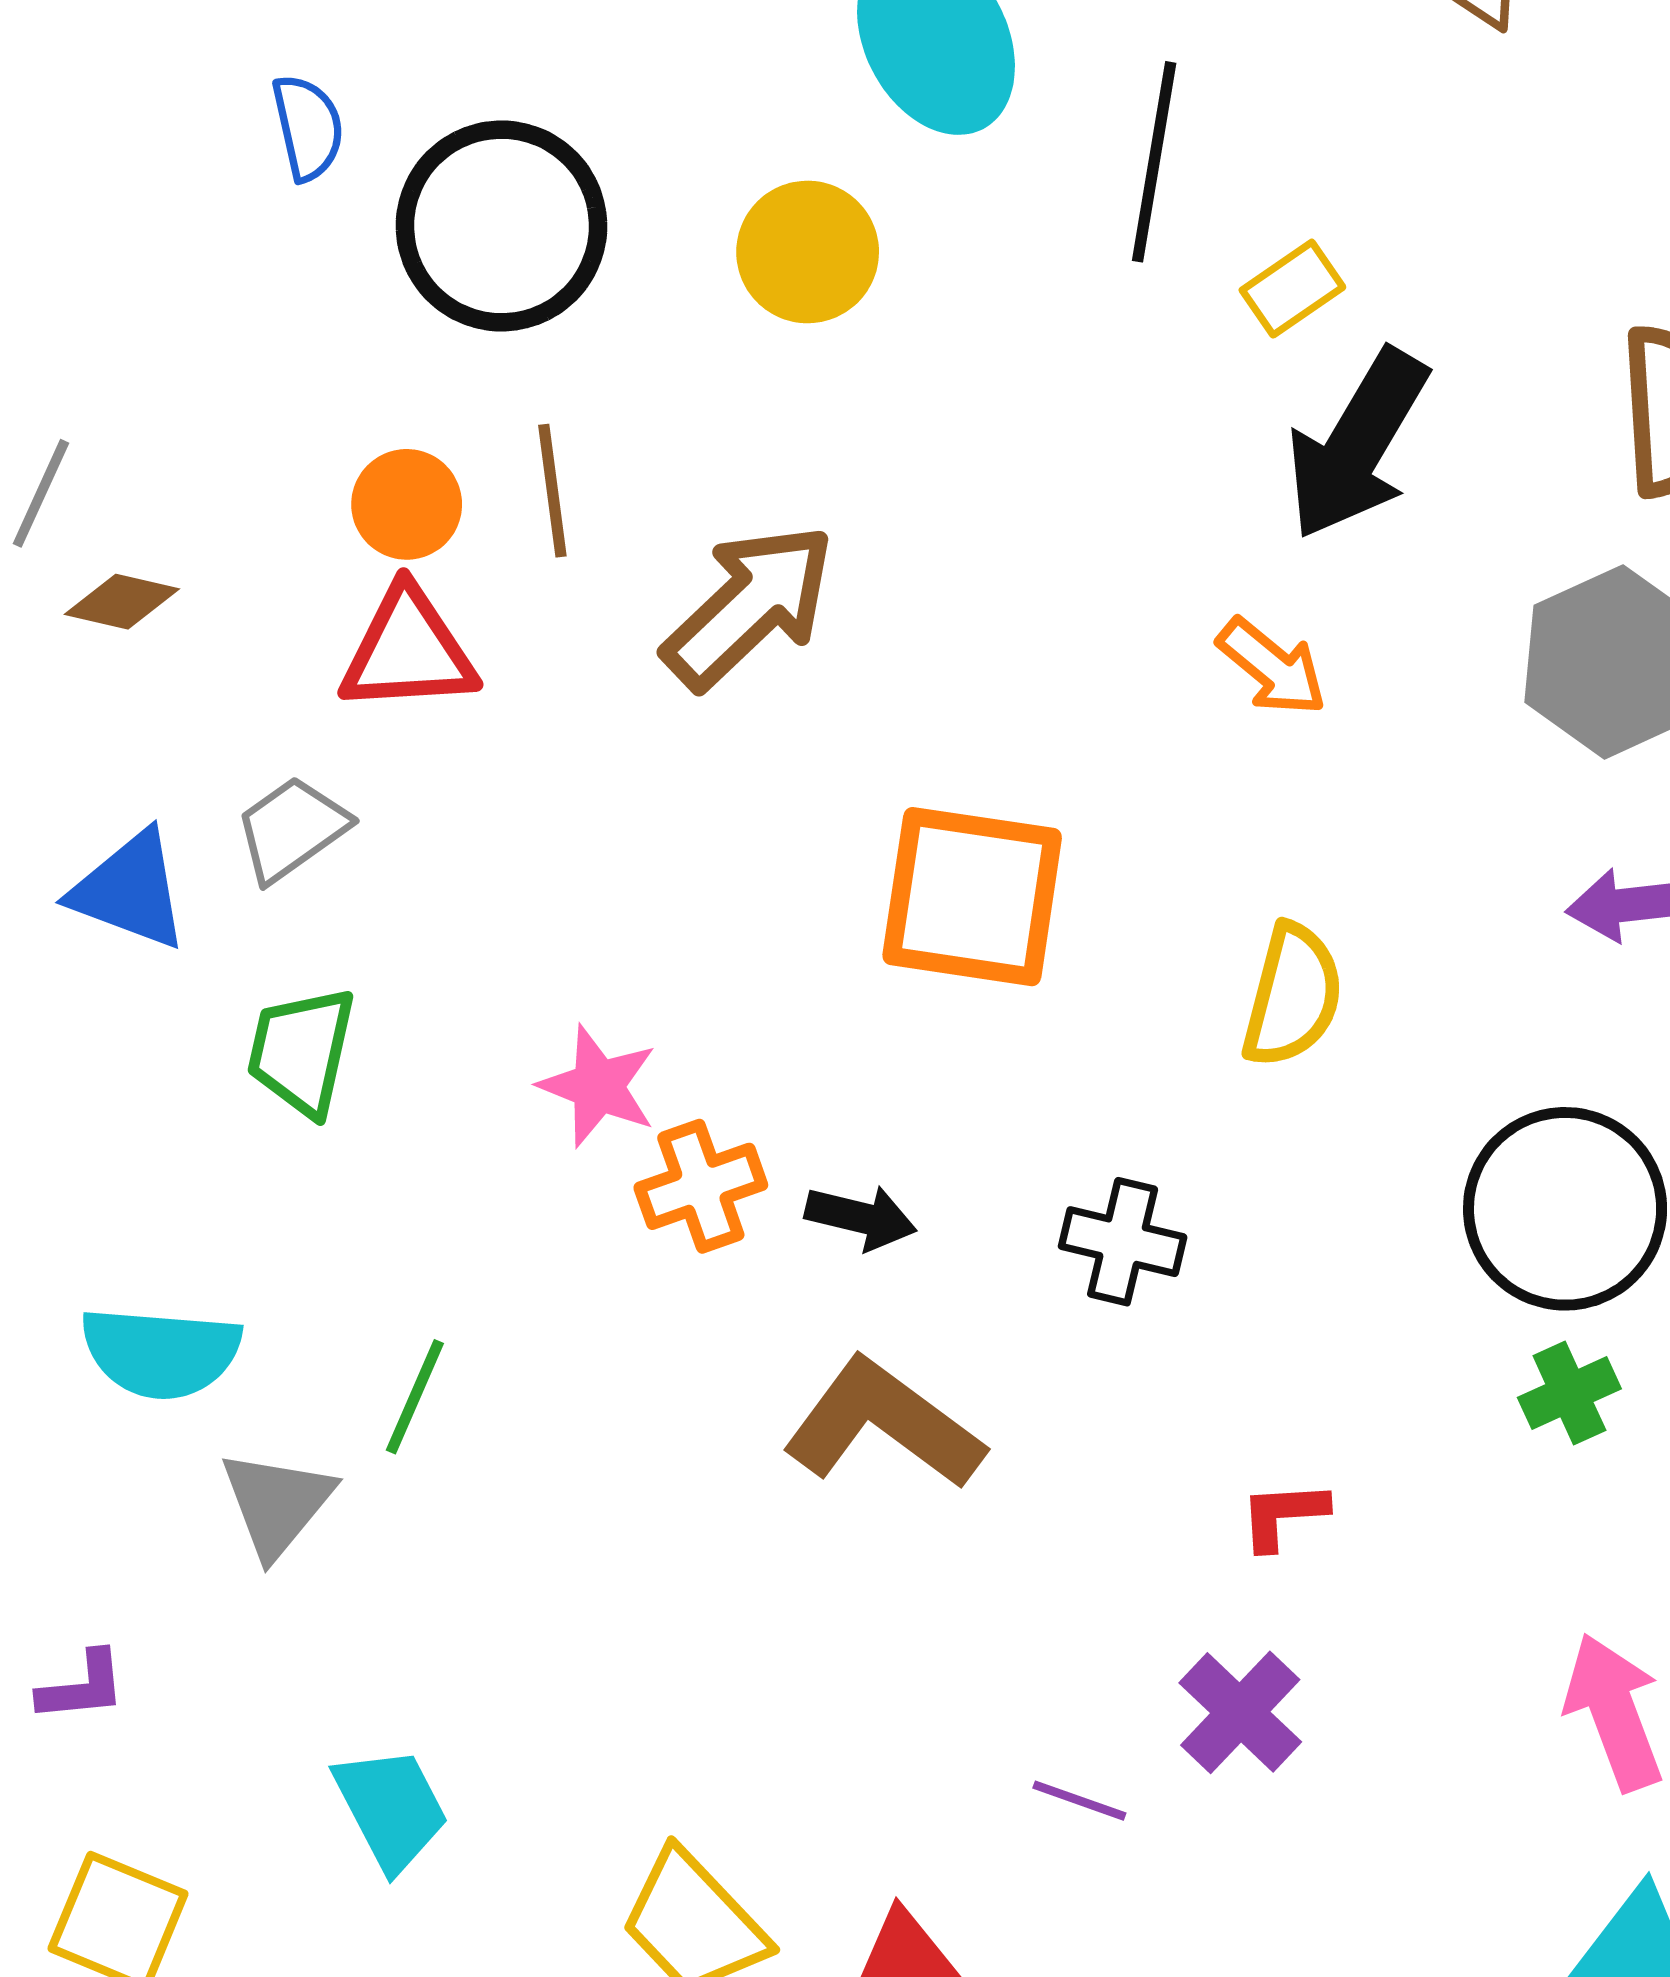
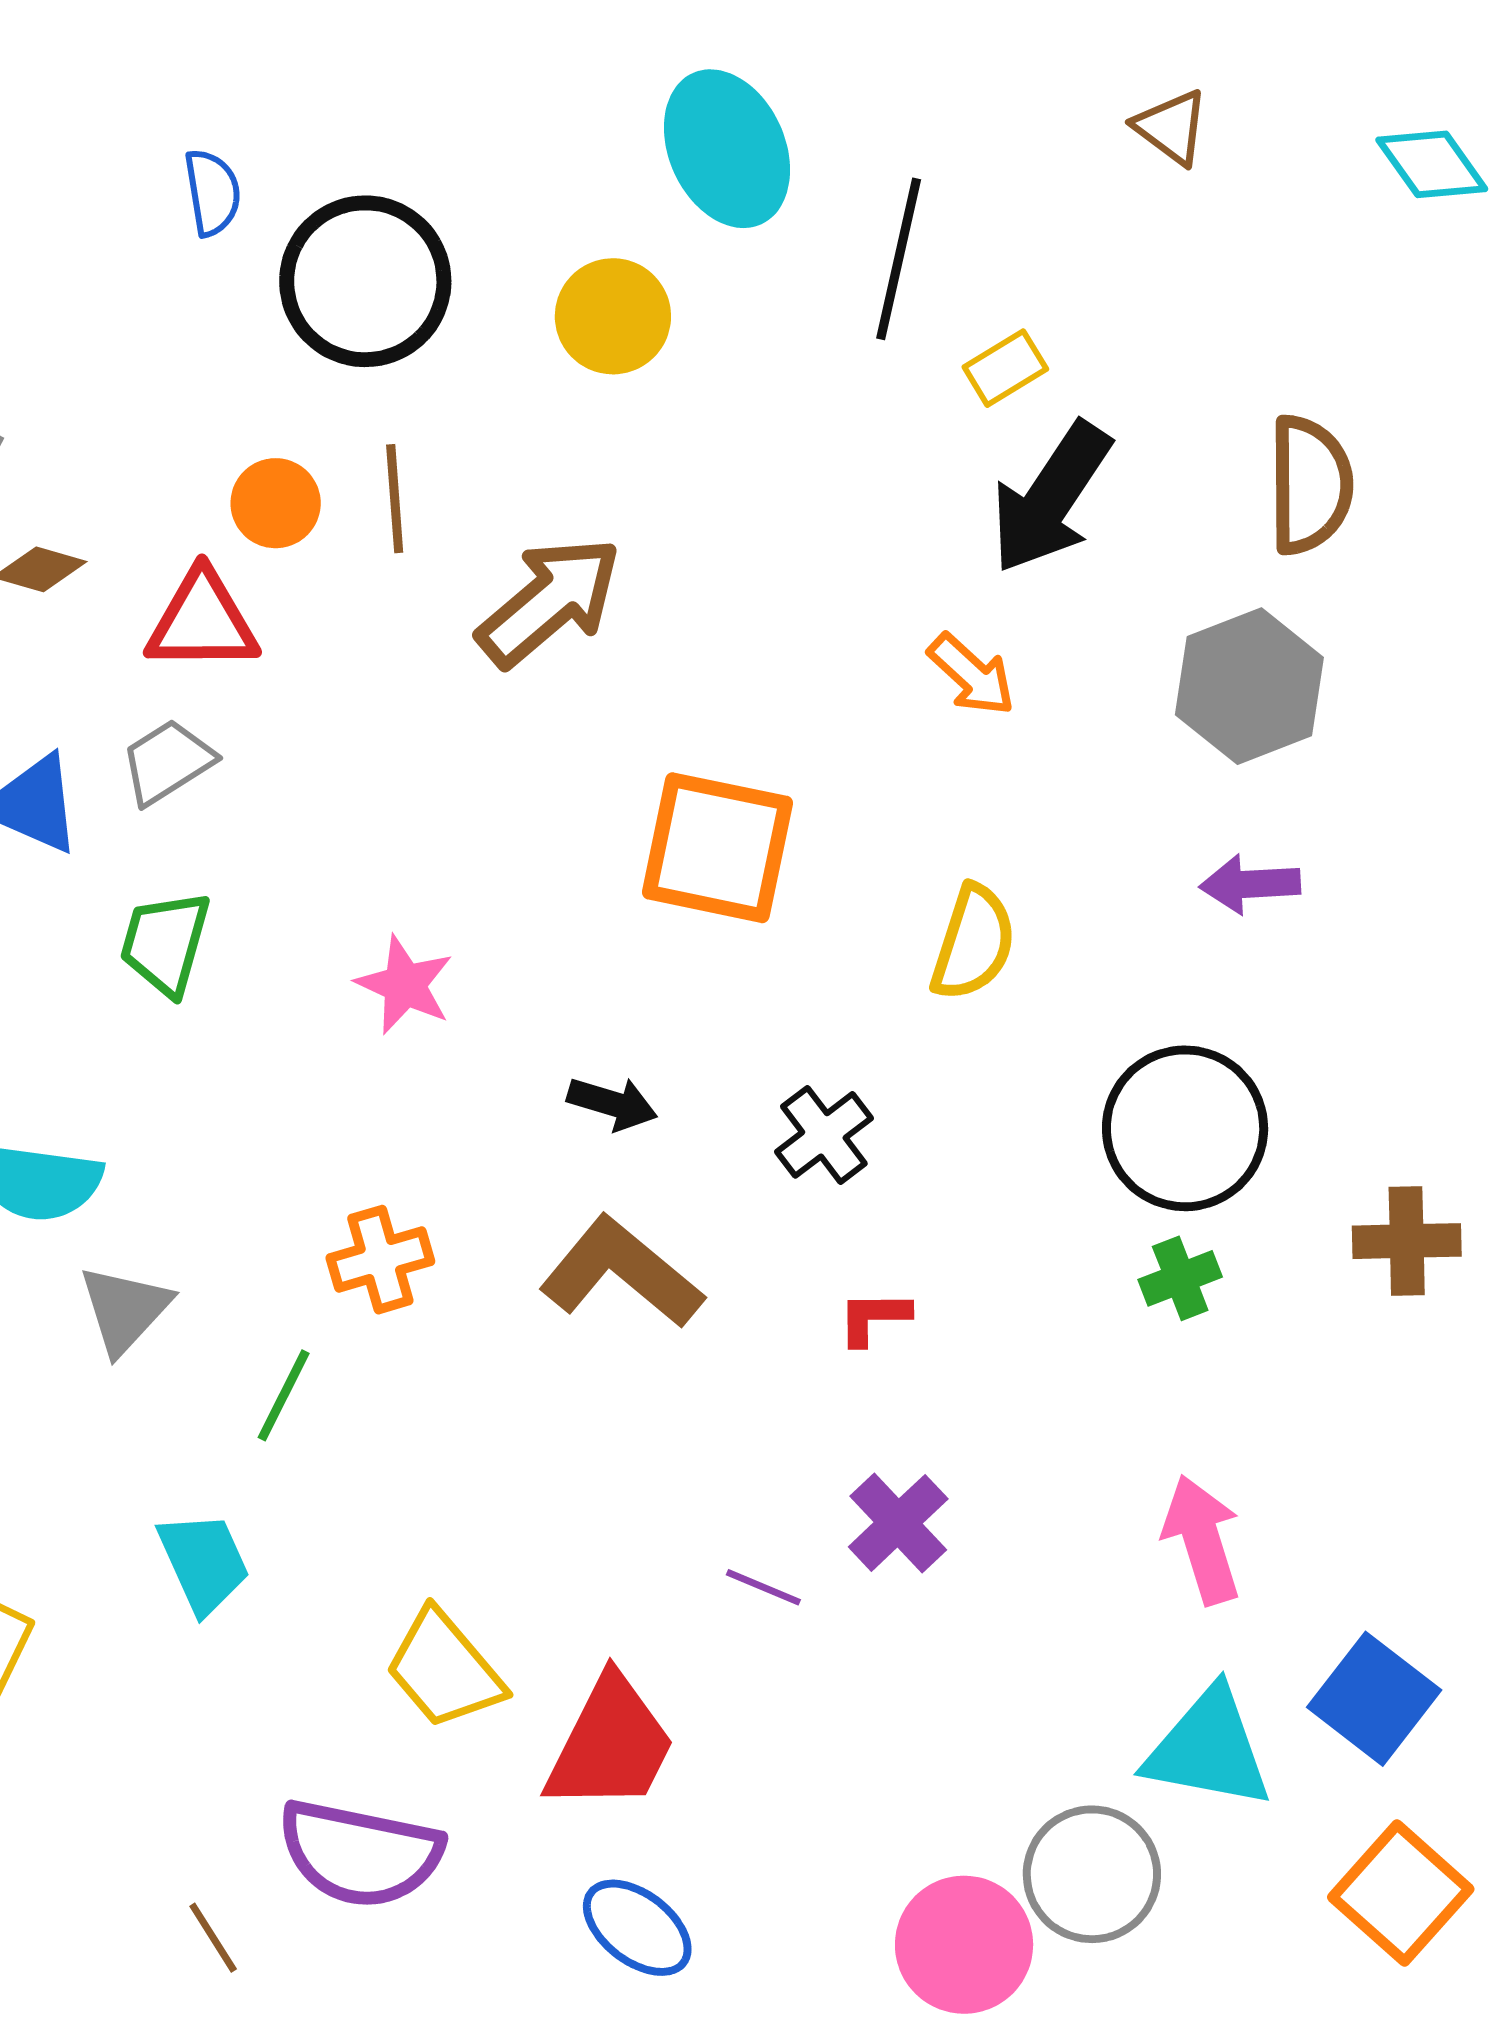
red triangle: (408, 651) -> (202, 621), moved
orange cross: (701, 1186) -> (380, 1260), moved
black cross: (1123, 1242) -> (824, 1135), turned 36
green line: (415, 1397) -> (284, 1395), moved
red L-shape: (1283, 1515) -> (874, 1318), moved

